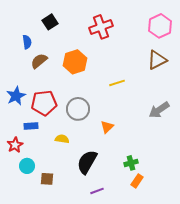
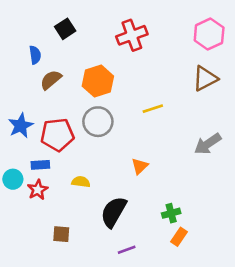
gray circle: (78, 109) -> (98, 122), moved
red star: (15, 145) -> (38, 190), moved
cyan circle: (27, 166) -> (13, 179), moved

